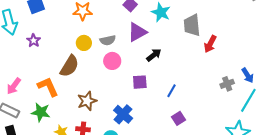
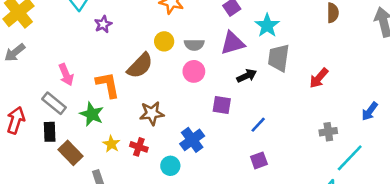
gray trapezoid: (192, 25) -> (279, 58), moved
blue arrow: (248, 75) -> (370, 111), moved, turned 56
pink arrow: (14, 86) -> (66, 75), turned -72

